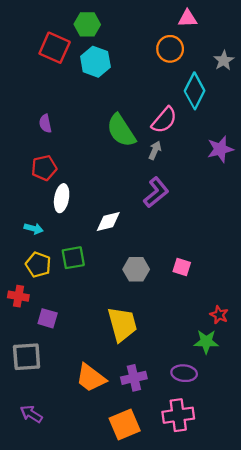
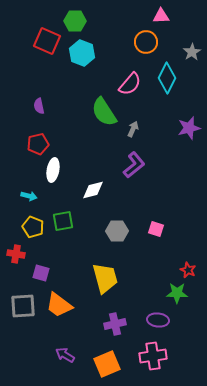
pink semicircle: (164, 120) -> (130, 84), moved
orange trapezoid: (91, 378) -> (59, 305), moved
purple arrow: (31, 414) -> (65, 355), moved

